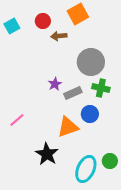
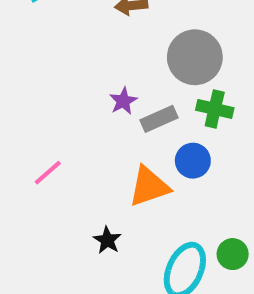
black star: (47, 154) -> (107, 240), size x0.6

